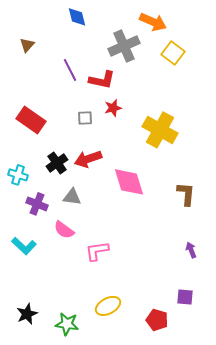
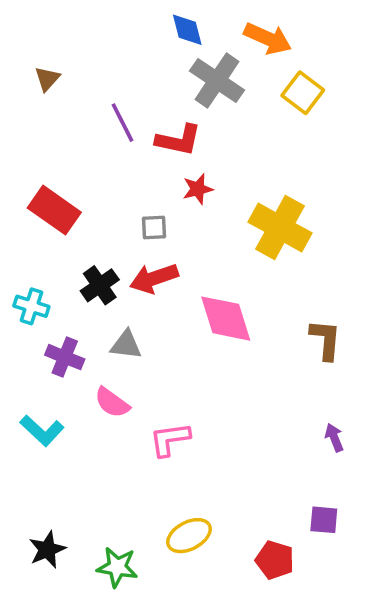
blue diamond: (77, 17) -> (187, 30), moved
gray cross: (124, 46) -> (217, 81), turned -32
gray square: (85, 118) -> (154, 228), moved

